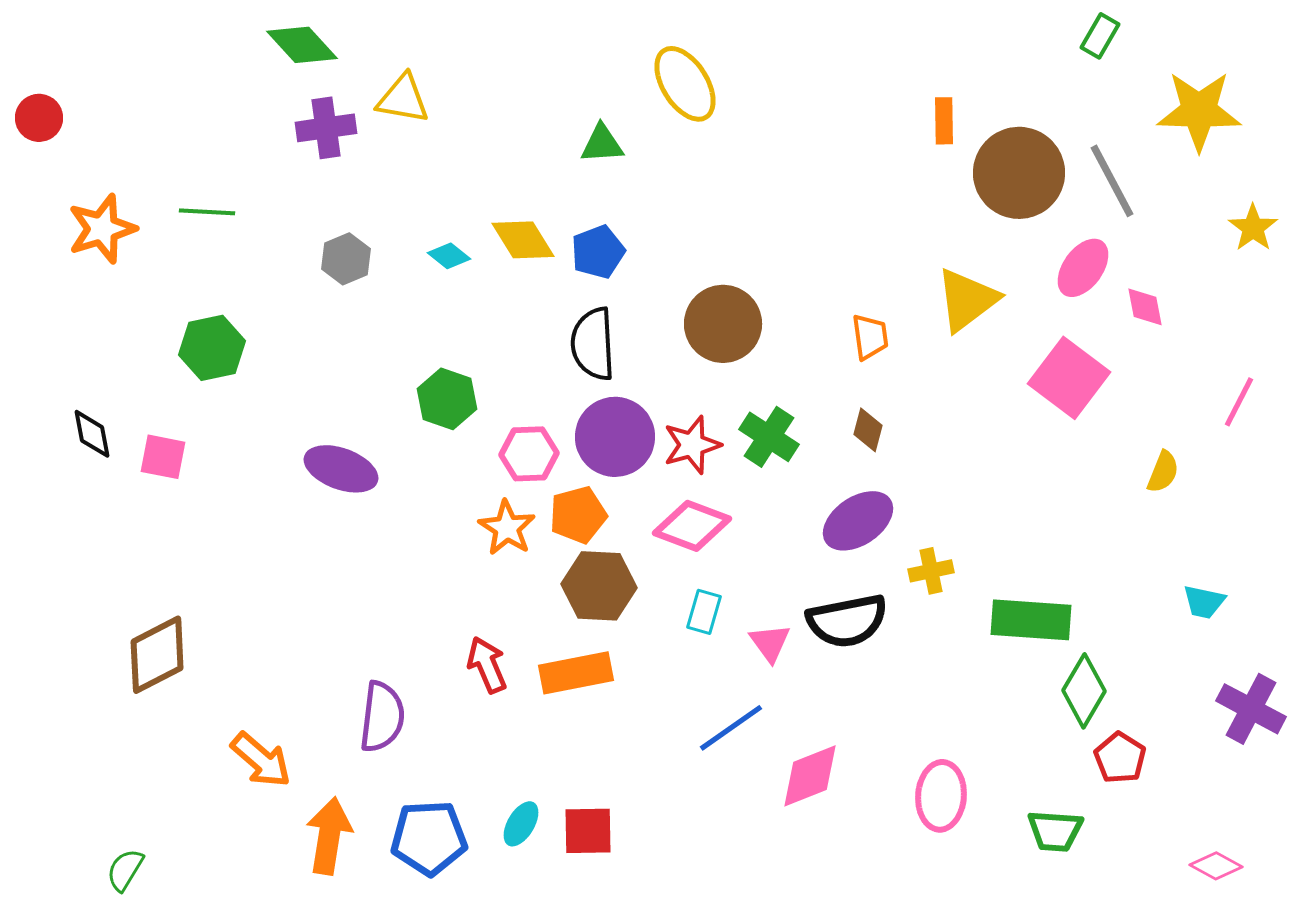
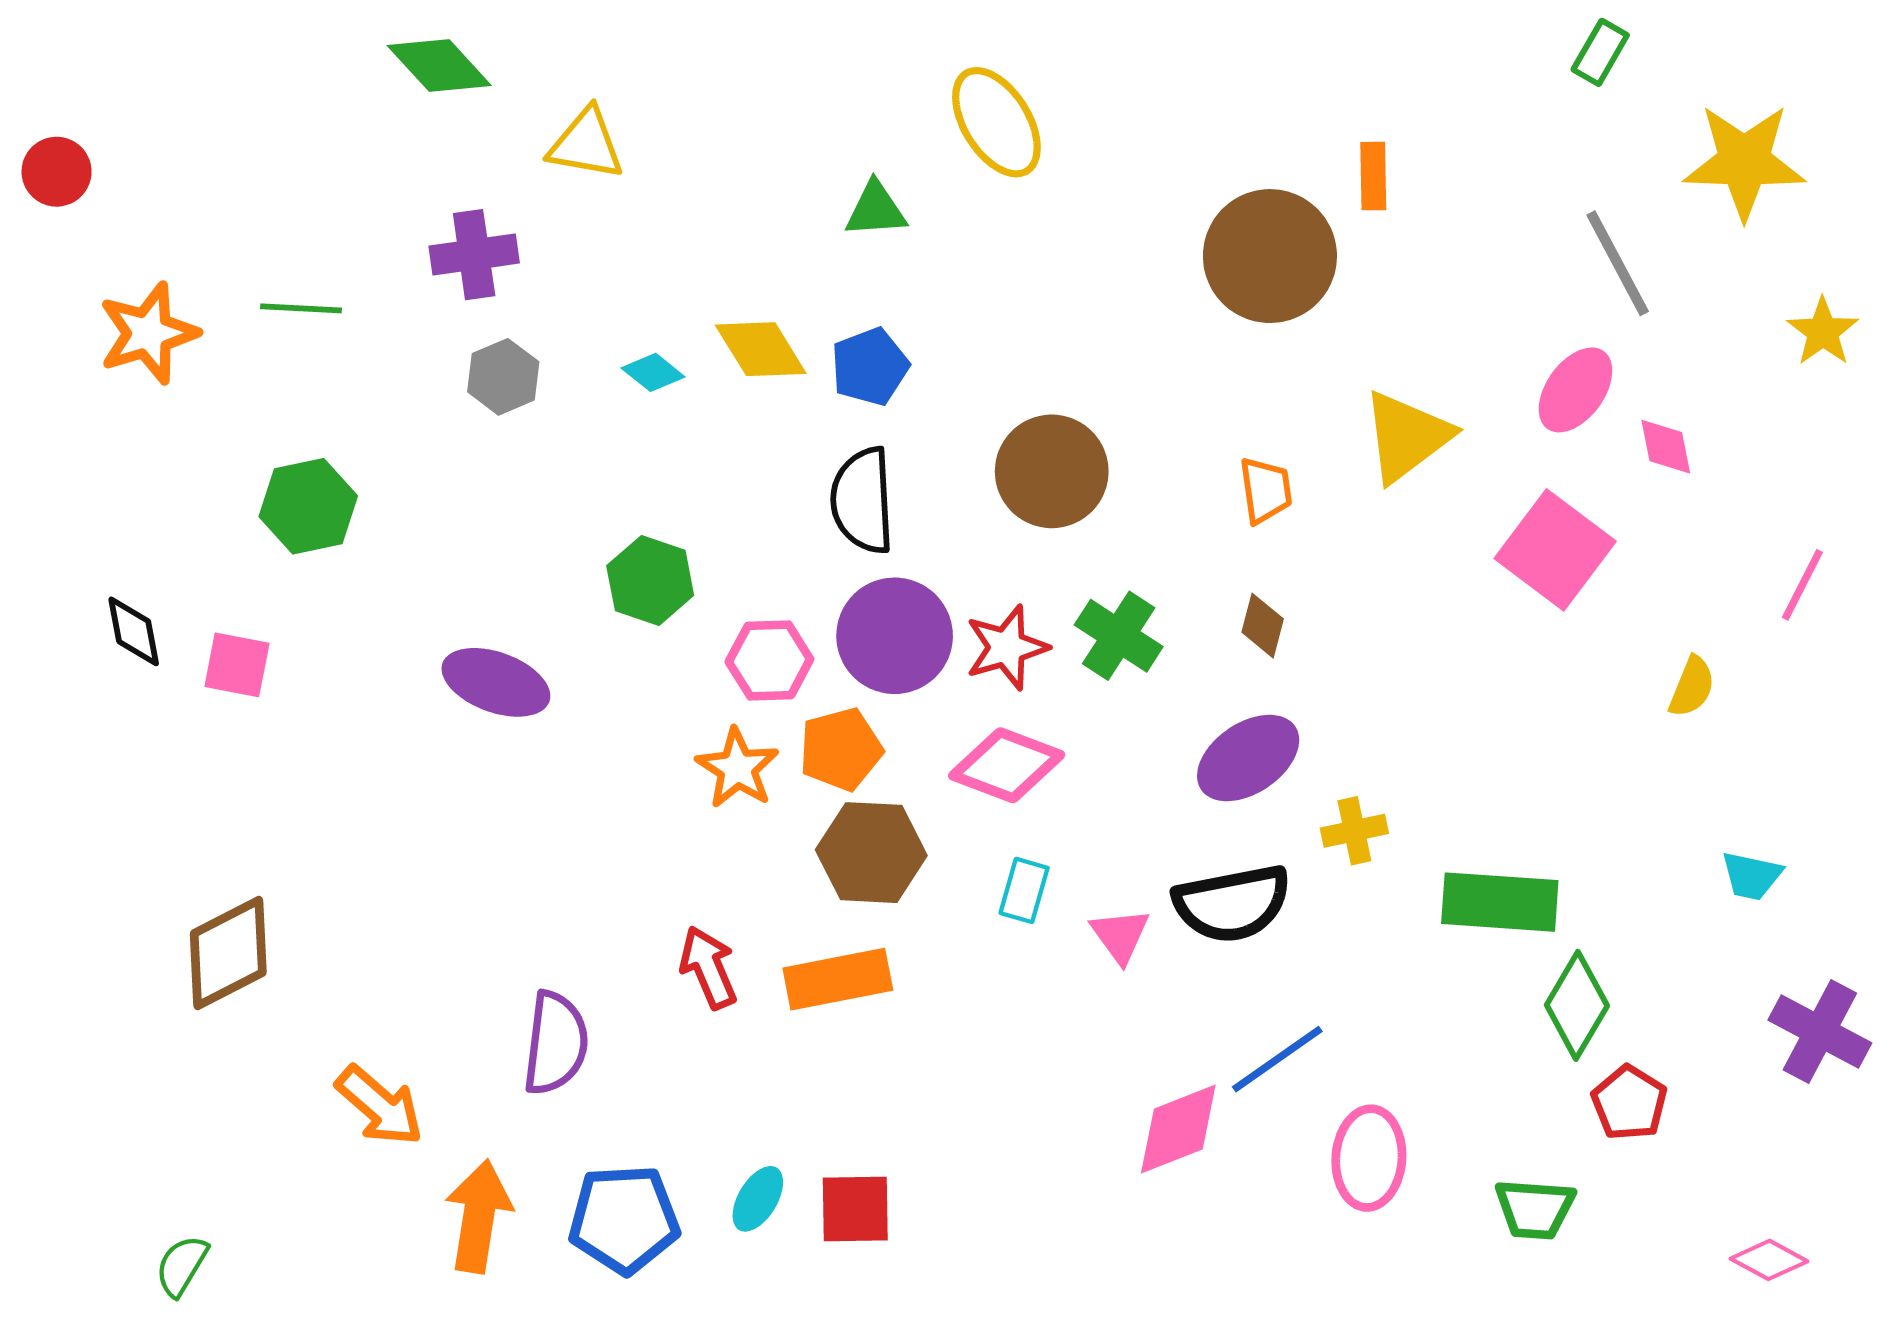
purple cross: (326, 128) -> (474, 255), moved
brown circle: (1019, 173) -> (1270, 256), moved
blue line: (731, 728) -> (1277, 1059), moved

